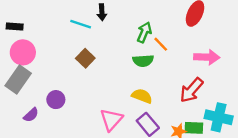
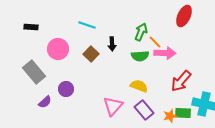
black arrow: (102, 12) -> (112, 44), moved
pink circle: (23, 52) -> (58, 49), moved
pink arrow: (207, 57) -> (165, 53), moved
gray rectangle: (18, 80) -> (34, 72), turned -75

